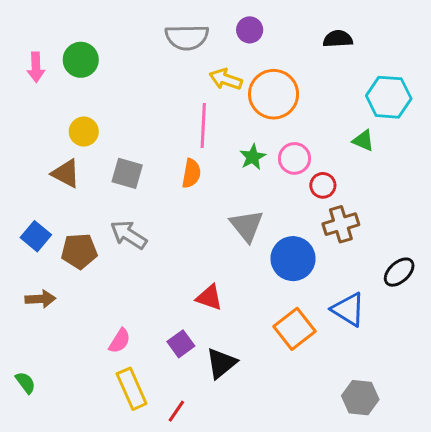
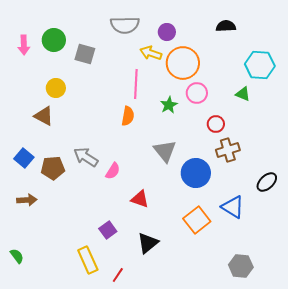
purple circle: (250, 30) -> (167, 32), moved
pink circle: (294, 158) -> (197, 93), moved
gray square: (127, 173) -> (85, 54), moved
pink semicircle: (120, 341) -> (113, 171), moved
purple square: (181, 344) -> (108, 230), moved

